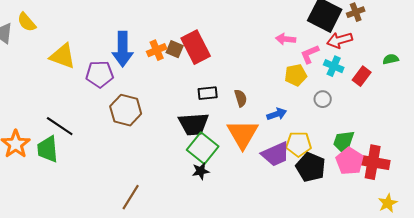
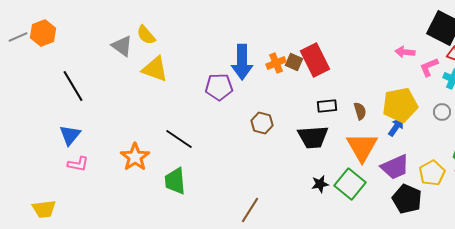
yellow triangle: (63, 56) -> (155, 69), moved
yellow pentagon: (296, 75) -> (400, 105), moved, size x1.6
brown hexagon: (126, 110) -> (262, 123), moved, size x0.7
blue arrow: (277, 114) -> (396, 127), turned -36
yellow pentagon: (299, 144) -> (432, 173), moved, turned -30
green square: (203, 148) -> (350, 184), moved
green trapezoid: (48, 149) -> (175, 181), moved
black pentagon: (311, 167) -> (407, 199), moved

